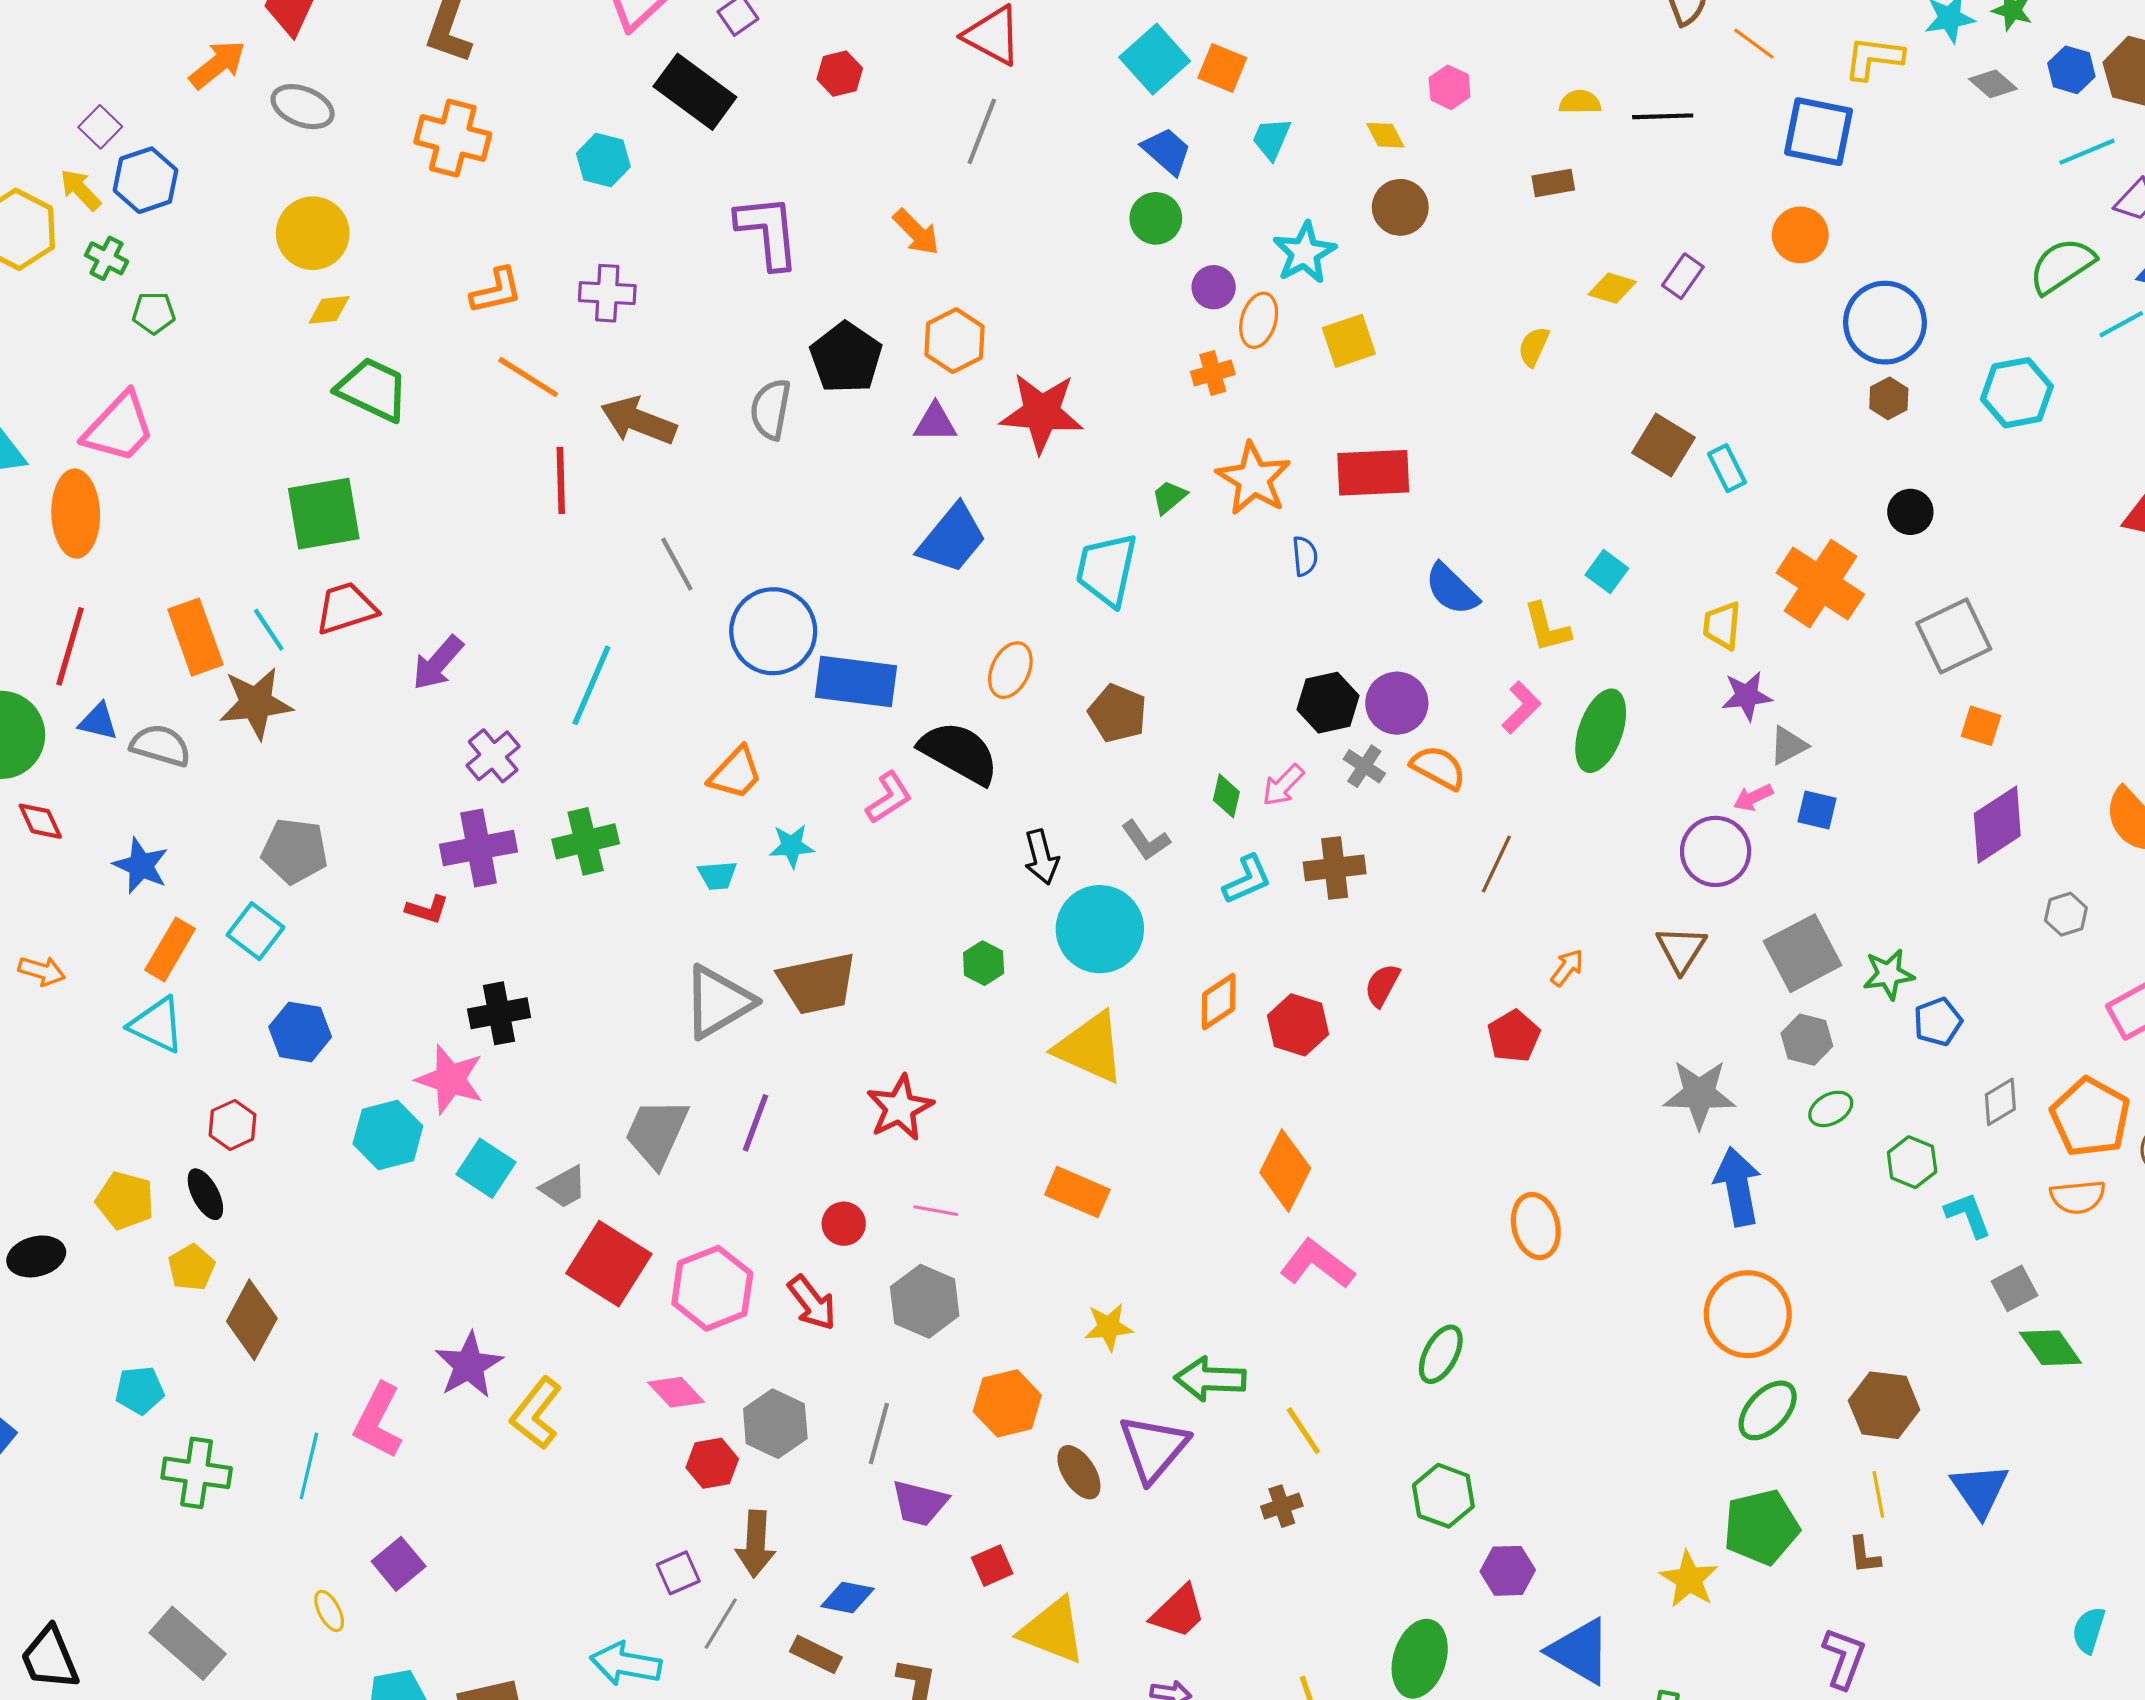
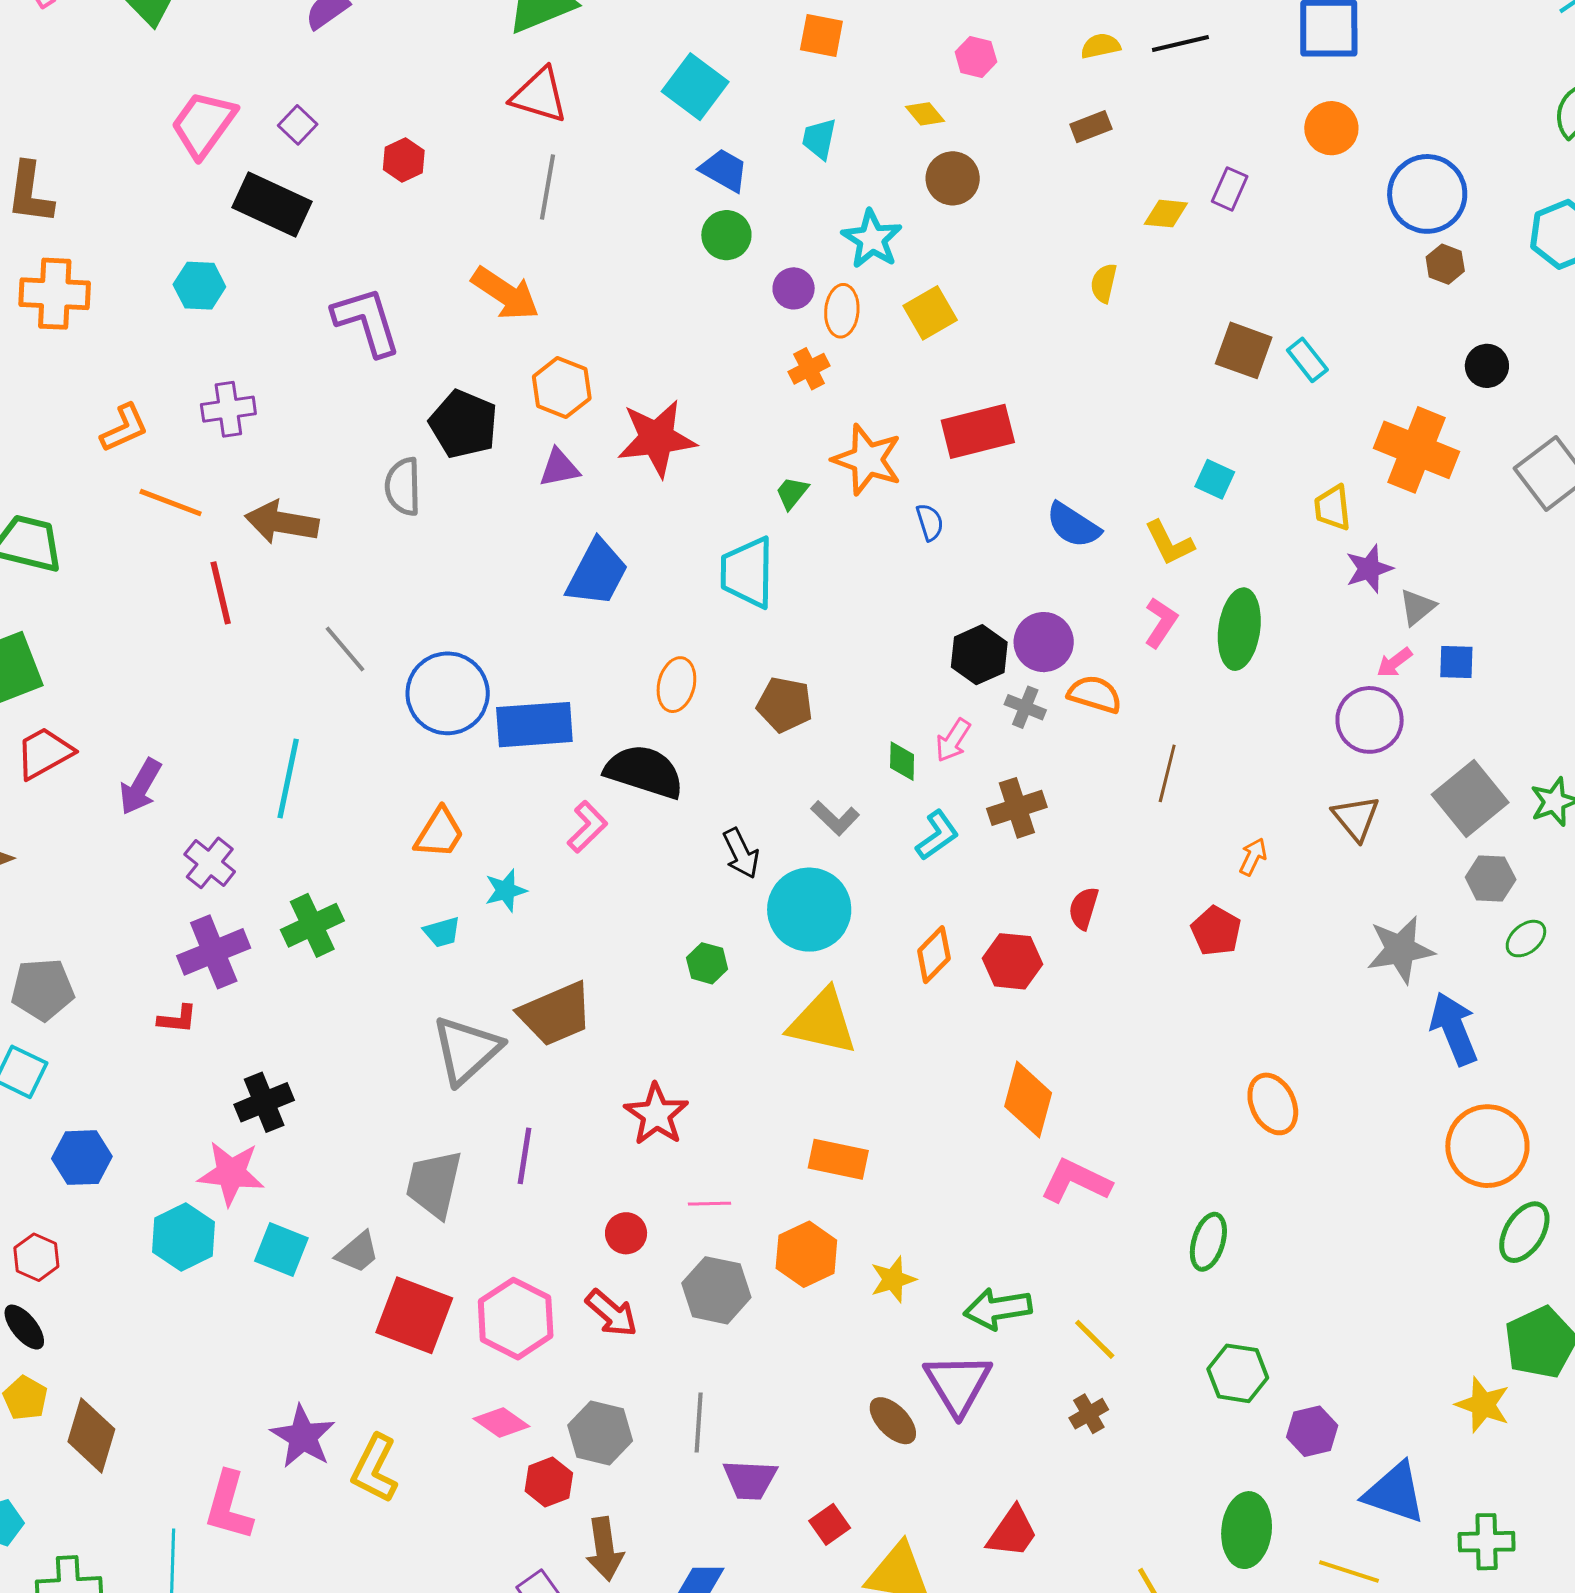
orange square: (1222, 68) -> (821, 35), moved
orange arrow: (916, 232) -> (505, 294), size x1.4
orange hexagon: (1007, 1403) -> (806, 1254), moved

